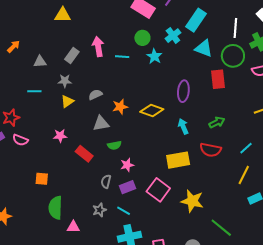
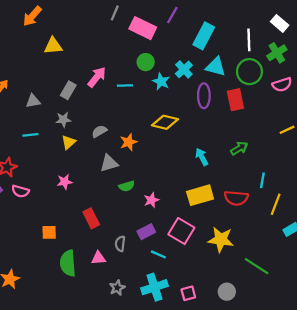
cyan cross: (173, 36) -> (184, 69), moved
pink arrow: (98, 47) -> (97, 77), turned 54
purple ellipse: (183, 91) -> (204, 96), moved
yellow diamond: (152, 111) -> (165, 122), moved
cyan line: (246, 148) -> (262, 180), moved, turned -32
red semicircle: (211, 150) -> (236, 198), moved
red rectangle: (84, 154) -> (91, 218), moved, turned 30
pink star: (127, 165) -> (151, 200), moved
gray semicircle: (106, 182) -> (120, 244), moved
gray star: (100, 210) -> (117, 288), moved
cyan line: (124, 211) -> (158, 254), moved
pink triangle: (73, 227) -> (98, 258), moved

